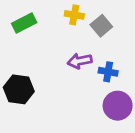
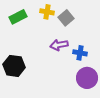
yellow cross: (74, 15) -> (47, 12), moved
gray square: (101, 26) -> (66, 18), moved

